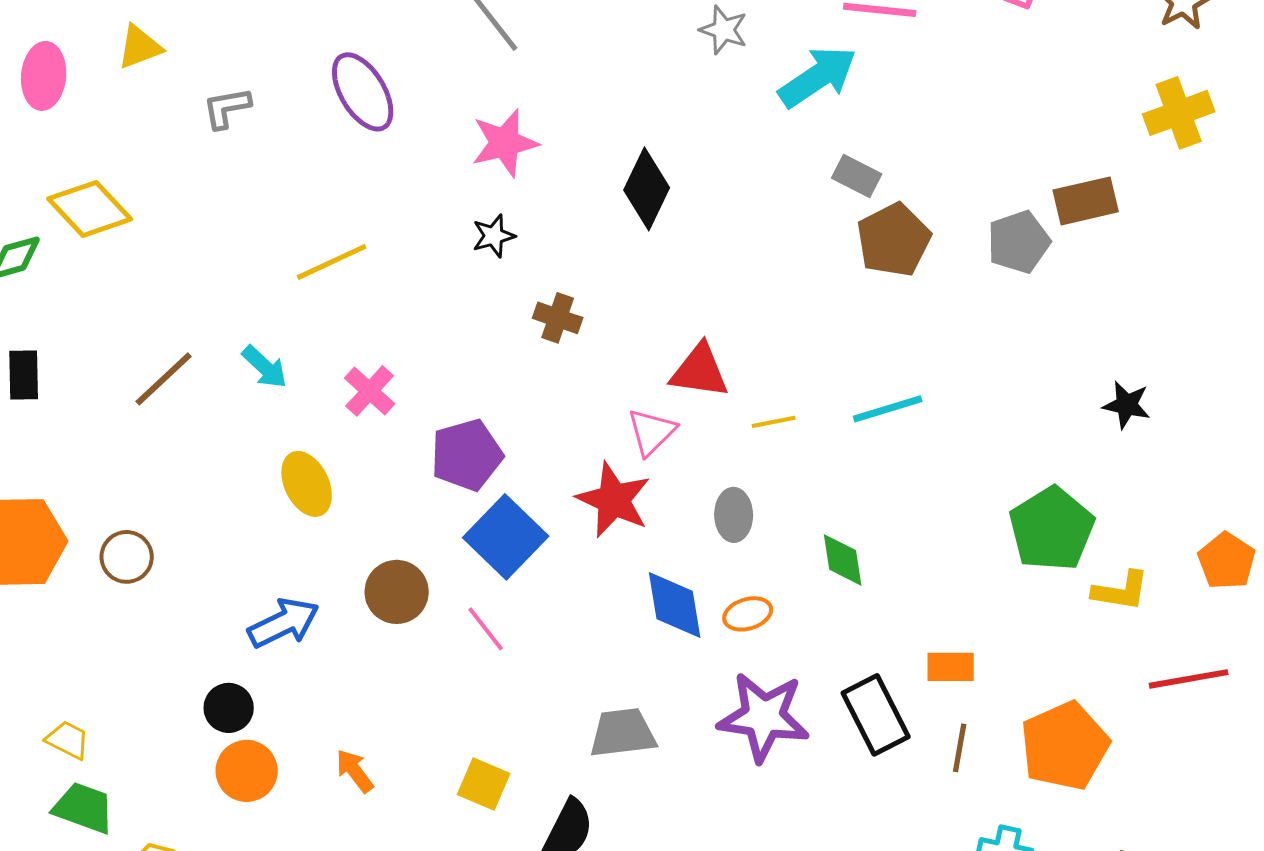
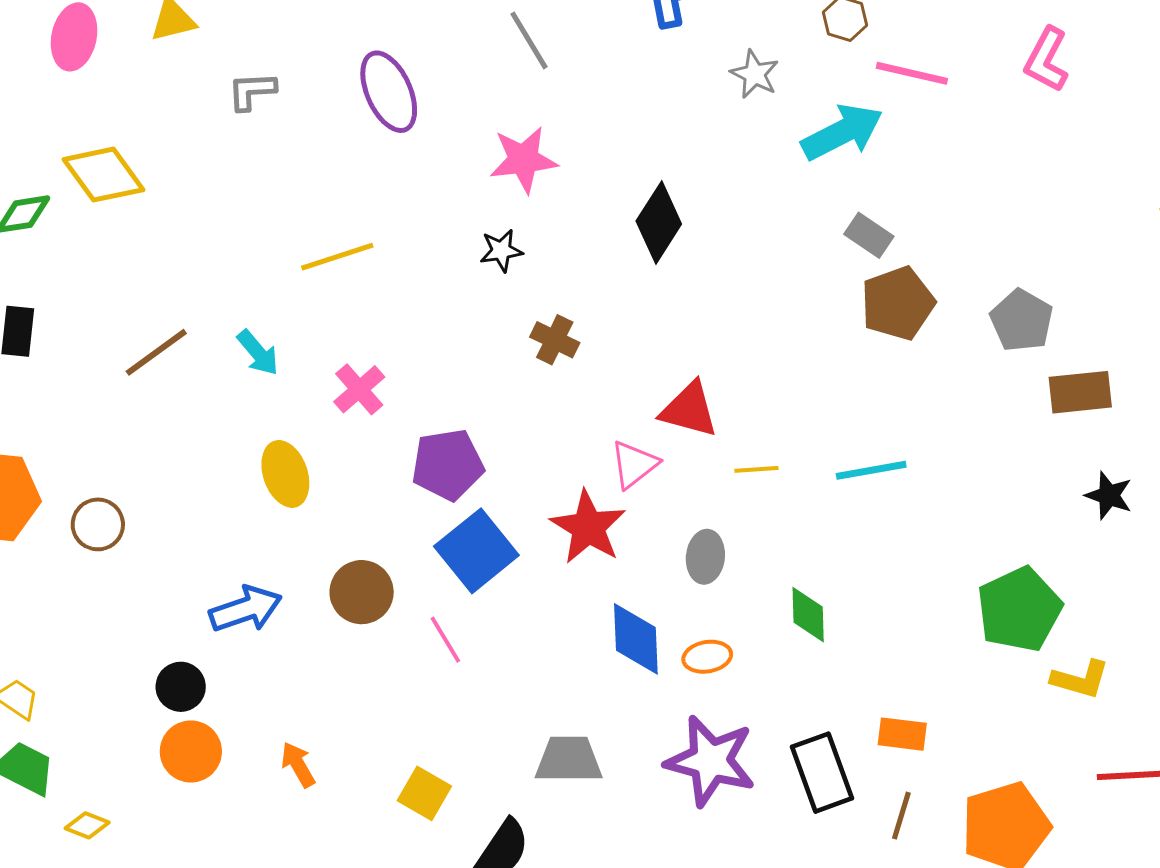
brown rectangle: (1086, 201) -> (1080, 392), moved
gray pentagon: (1019, 242) -> (1022, 321), turned -30

